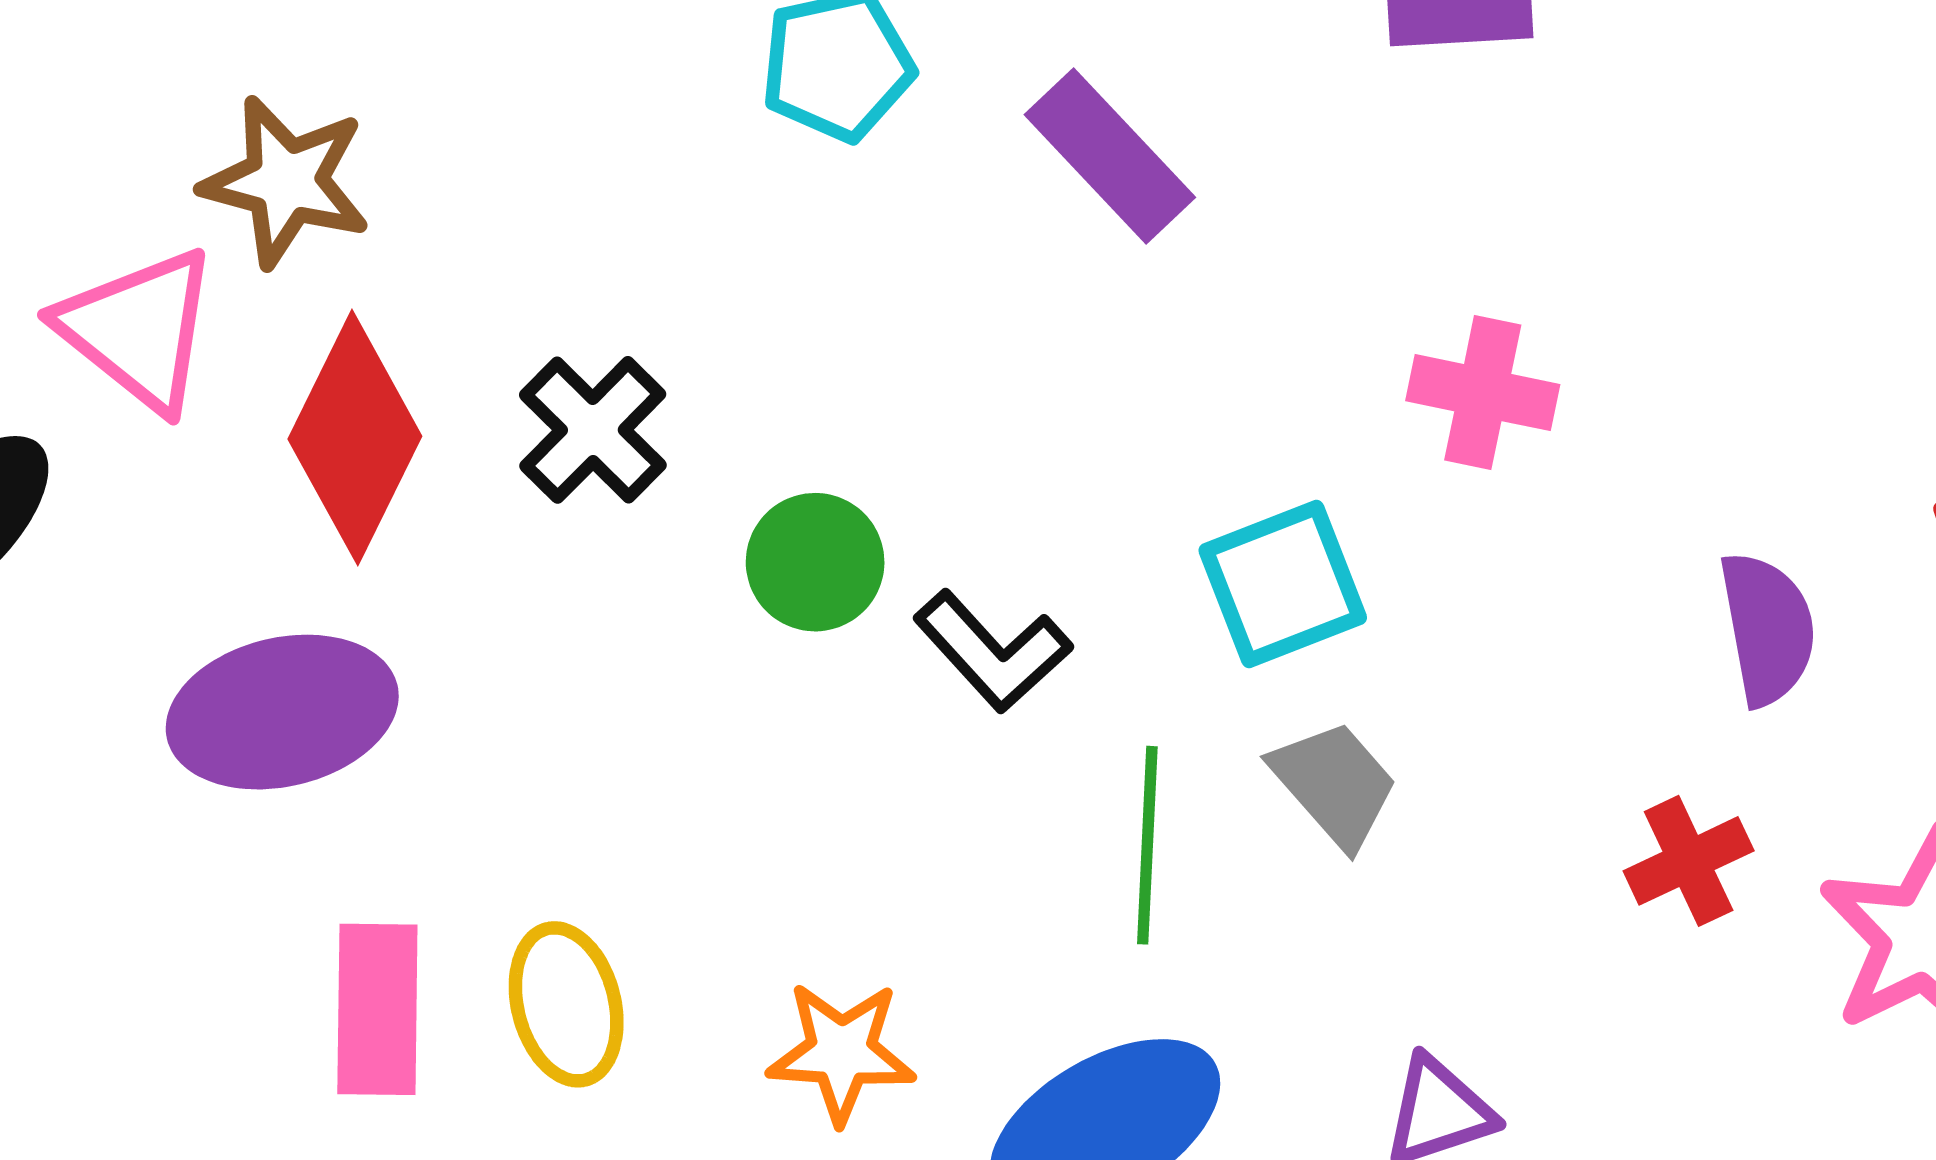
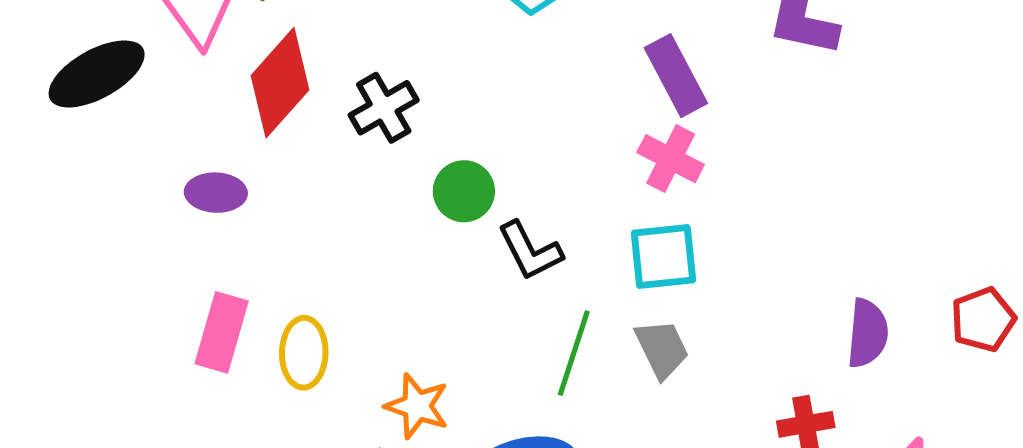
purple rectangle: (1110, 156) -> (676, 76), moved
pink cross: (1483, 393) -> (671, 159), moved
purple ellipse: (282, 712) -> (216, 193), size x0.6

